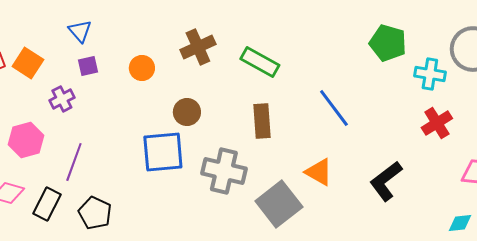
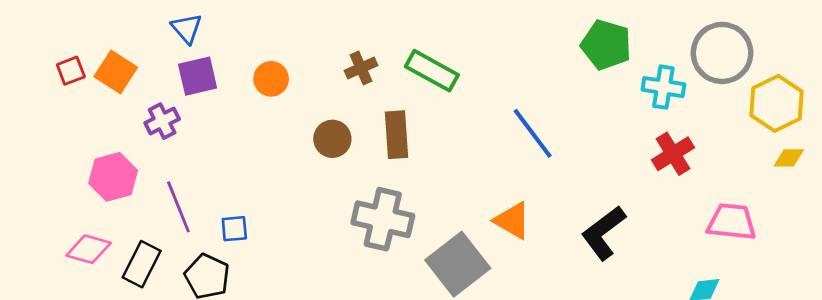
brown cross: (198, 47) -> (361, 68), moved, size x0.7
purple square: (88, 66) -> (198, 76), size x1.4
brown rectangle: (262, 121) -> (396, 135), moved
blue square: (163, 152) -> (234, 229), moved, size x0.5
purple line: (74, 162) -> (178, 207), turned -42

